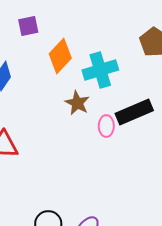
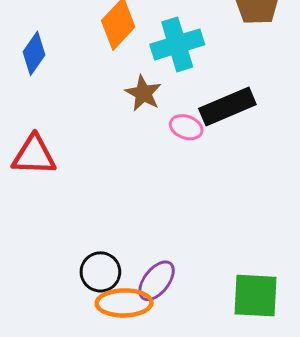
pink ellipse: (106, 126) -> (186, 127), turned -70

